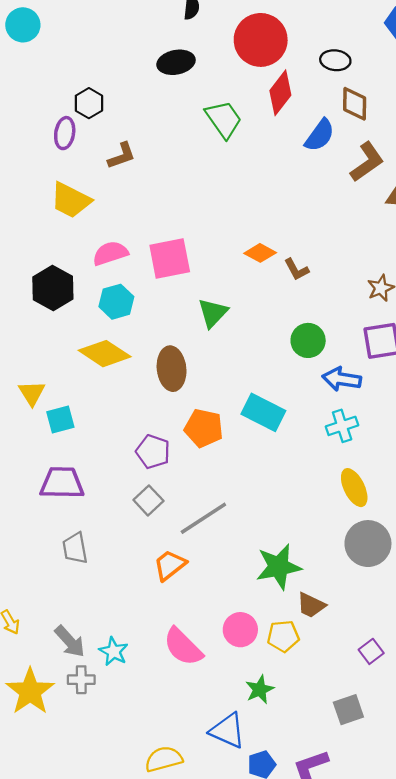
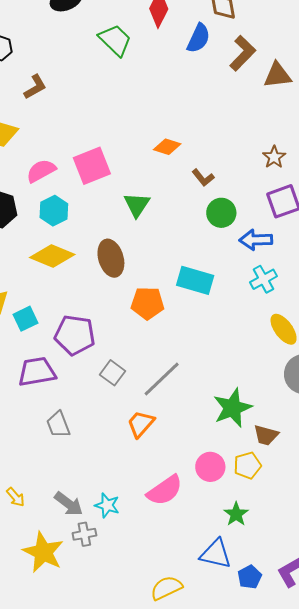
brown L-shape: (297, 269) -> (203, 178), moved
purple pentagon: (153, 452) -> (75, 335), moved, size x1.4
pink semicircle: (183, 647) -> (165, 490), turned -69

